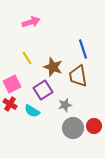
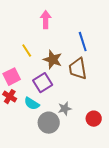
pink arrow: (31, 22) -> (46, 20), moved, turned -72
gray star: (65, 105) -> (65, 109), moved
gray circle: (73, 128) -> (49, 123), moved

